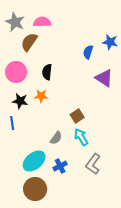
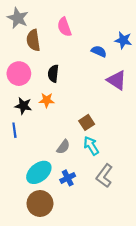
pink semicircle: (42, 22) -> (64, 27), moved, turned -108
brown semicircle: (29, 42) -> (33, 40), turned -42
blue semicircle: (88, 52) -> (99, 51), turned 96

